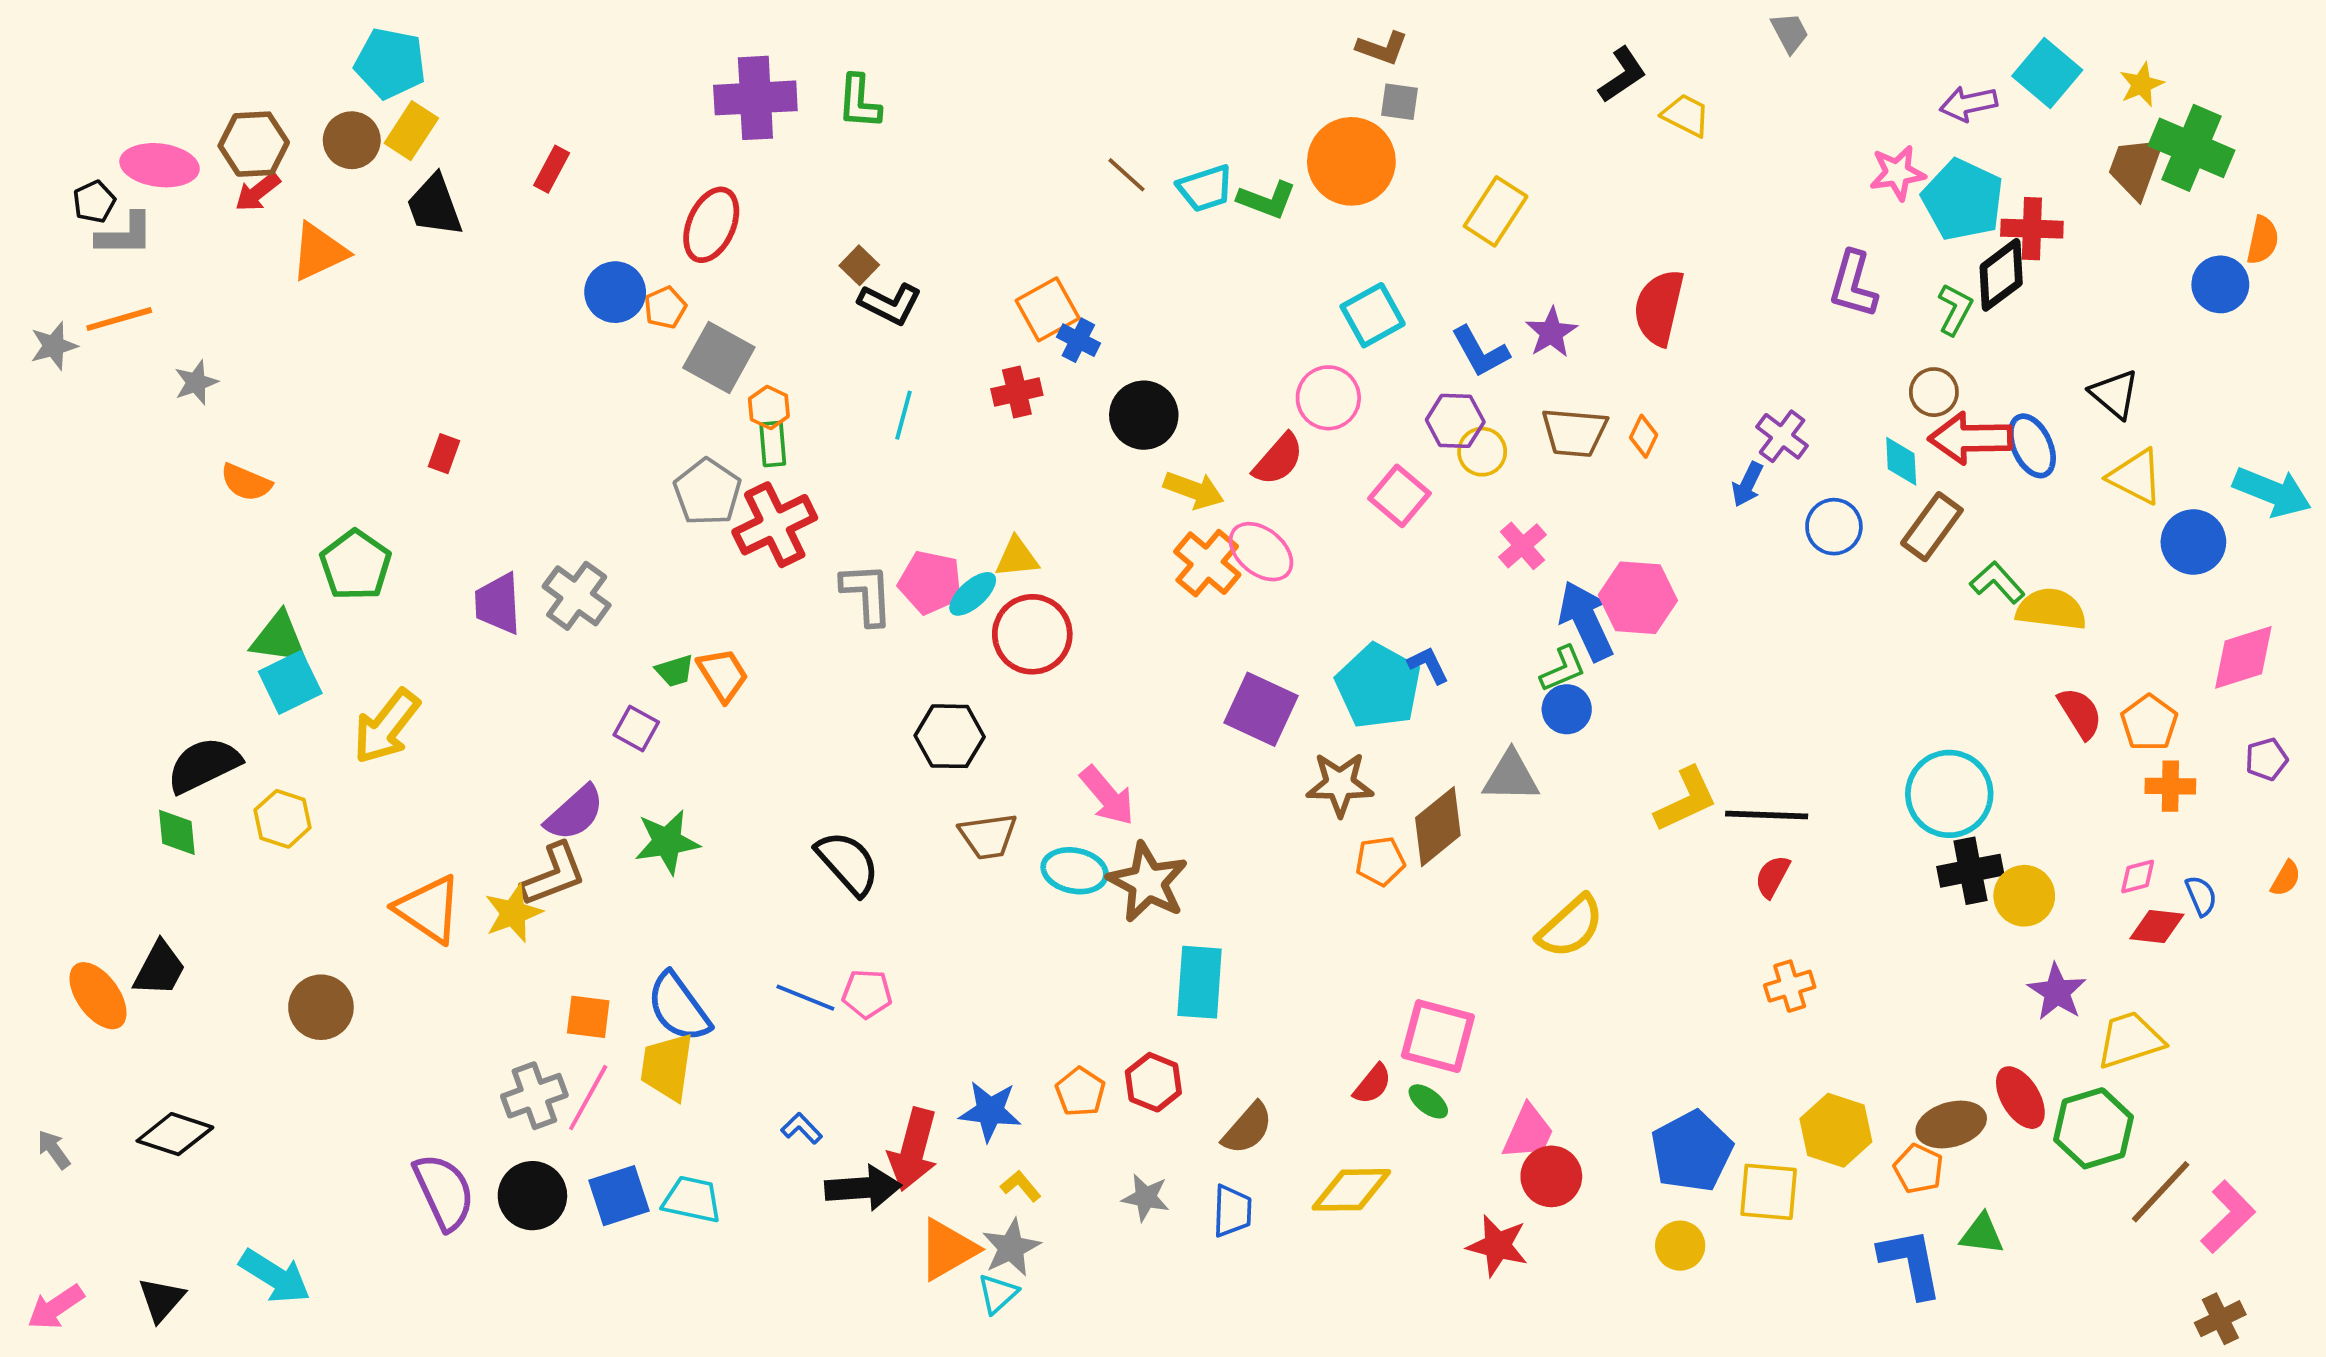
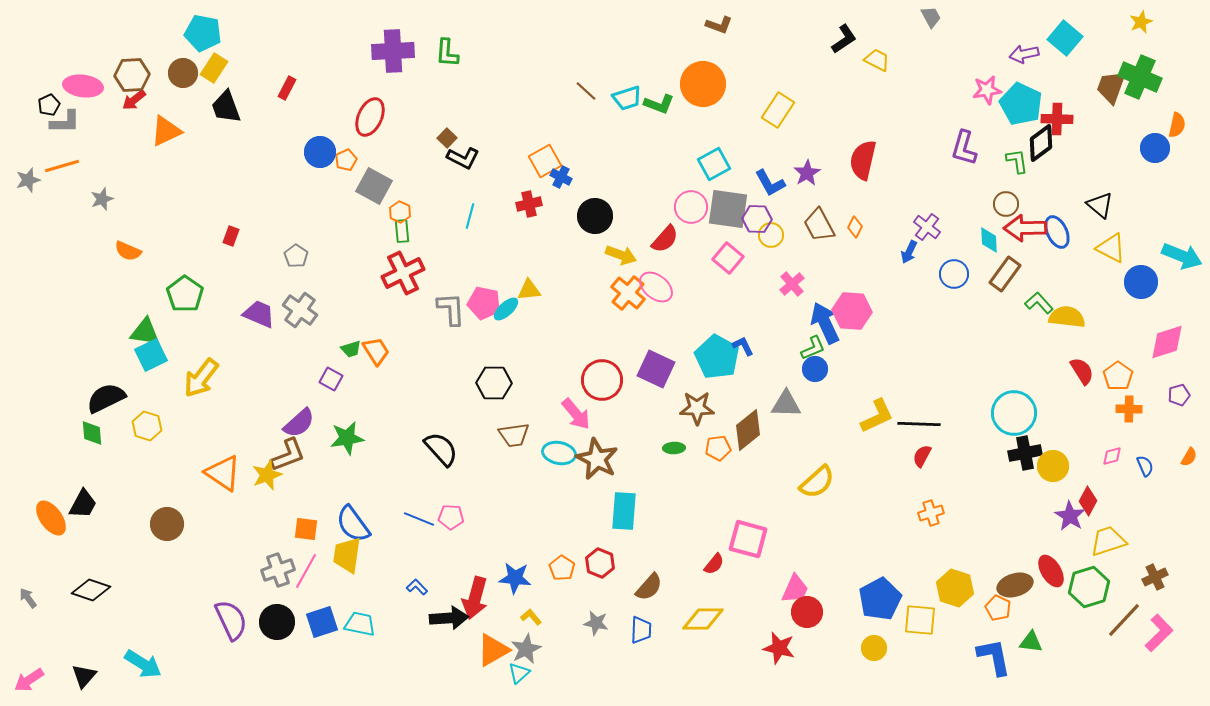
yellow star: (2142, 84) -> (1141, 22), moved
gray square: (1399, 102) -> (728, 209), moved, size x2.0
green L-shape: (1955, 309) -> (1017, 161), turned -36
brown trapezoid: (1574, 432) -> (819, 225), turned 57
gray pentagon: (707, 492) -> (296, 256), moved, size x0.7
purple trapezoid: (498, 604) -> (259, 314), turned 116
red circle: (1032, 634) -> (602, 380), moved
red diamond: (2157, 926) -> (1088, 501), moved, turned -68
green ellipse: (1428, 1101) -> (674, 448), moved, turned -40
brown cross: (2220, 1319) -> (1155, 577), moved

